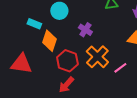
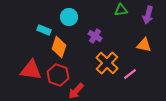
red hexagon: (67, 61) -> (58, 75), moved

